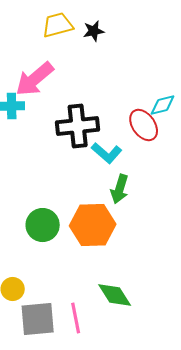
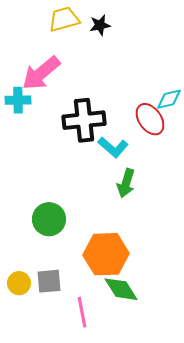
orange hexagon: (93, 225) -> (106, 254), moved
gray square: (38, 319) -> (49, 281), moved, size x0.7

